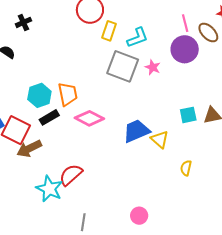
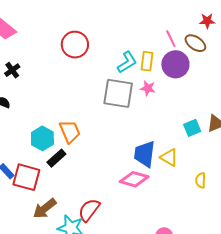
yellow rectangle: (109, 31) -> (147, 61), moved
pink diamond: (89, 118) -> (134, 179), moved
blue trapezoid: (136, 131) -> (145, 154), turned -48
brown arrow: (29, 149) -> (45, 209), moved

